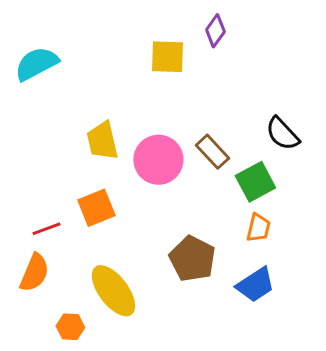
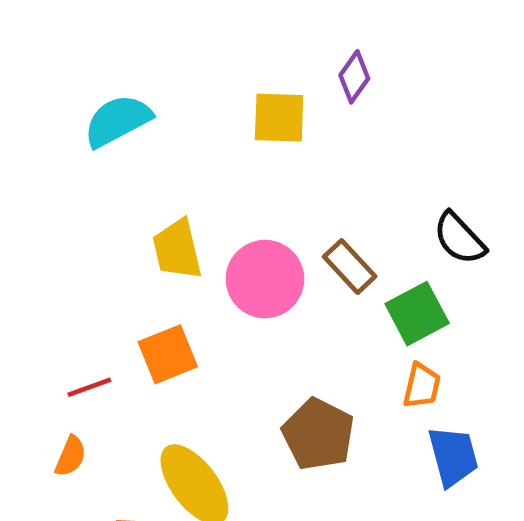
cyan semicircle: (36, 64) -> (118, 121), moved
orange semicircle: (34, 273) -> (71, 456), size x0.7
blue trapezoid: (255, 285) -> (453, 456), moved, turned -72

